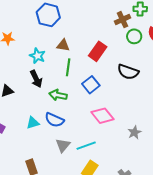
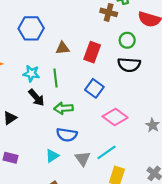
brown cross: (122, 20) -> (109, 12), turned -35
green circle: (134, 36) -> (127, 40), moved
brown triangle: (63, 45) -> (63, 48), moved
green line: (68, 67) -> (55, 78), moved
cyan triangle: (33, 123) -> (52, 156), moved

